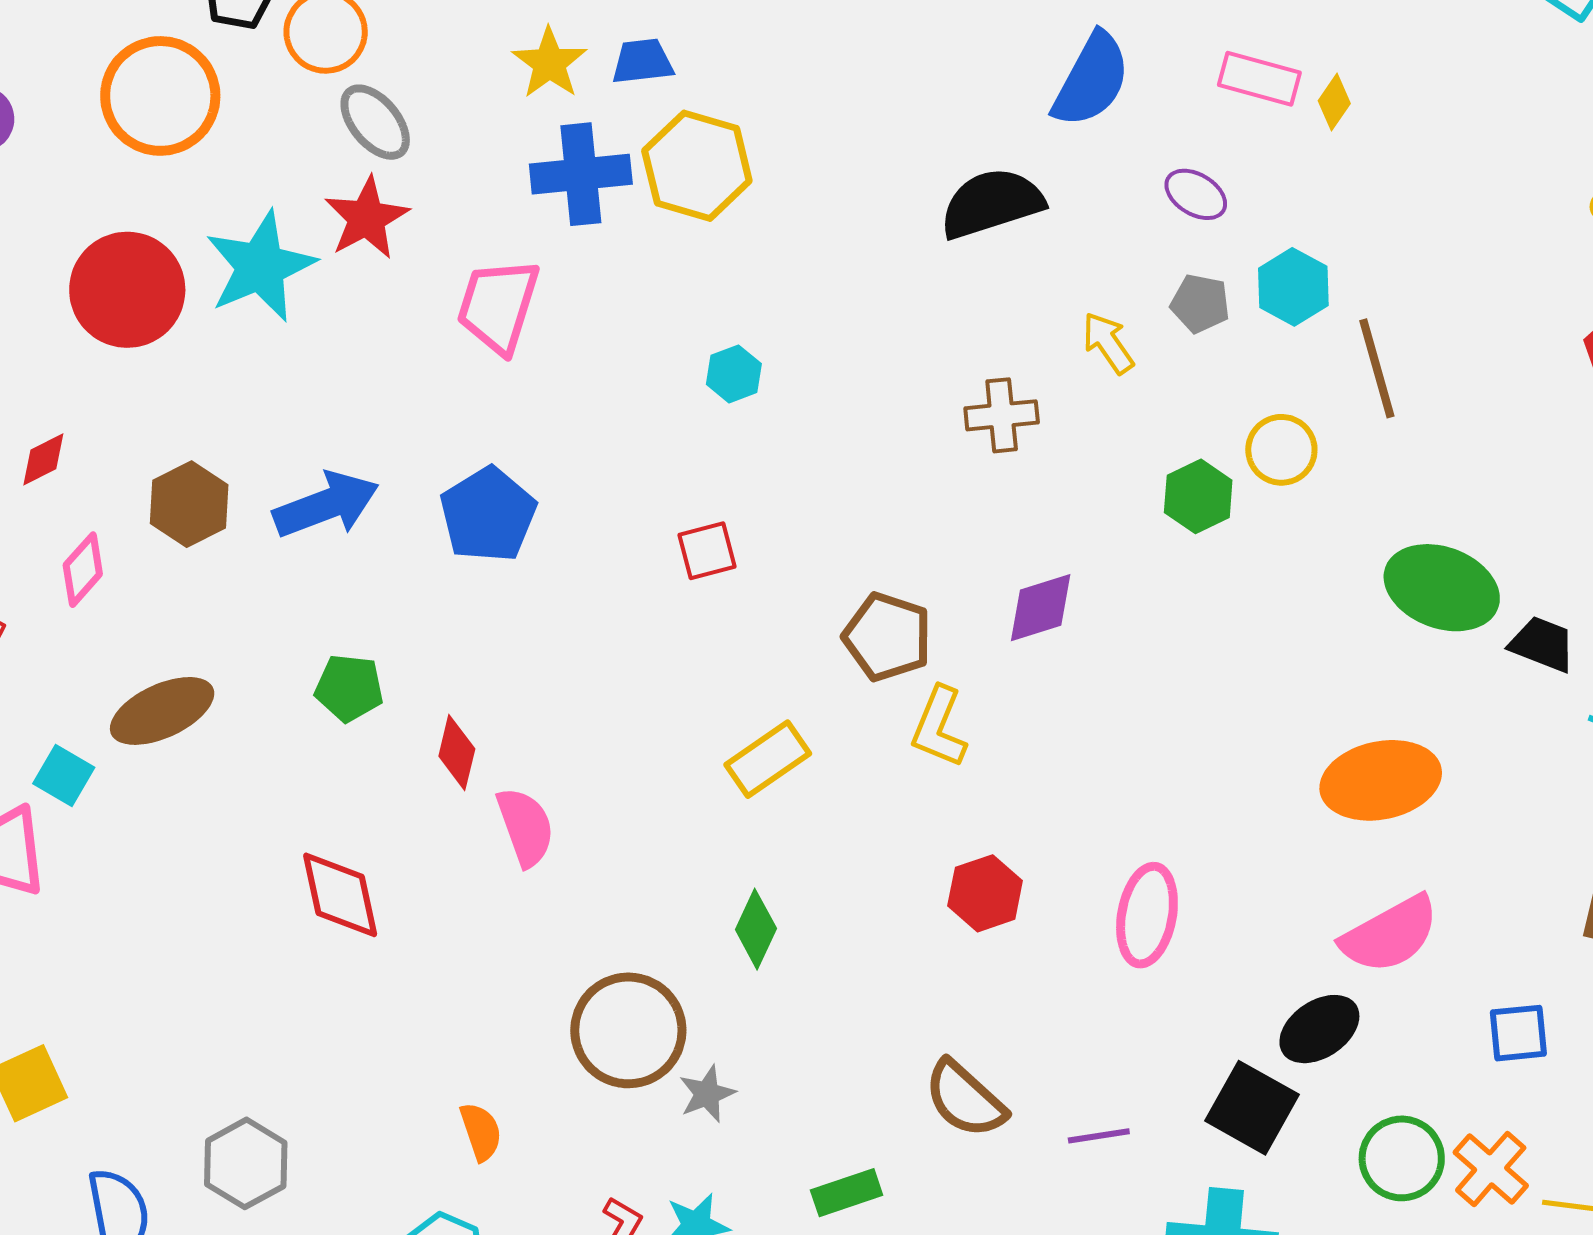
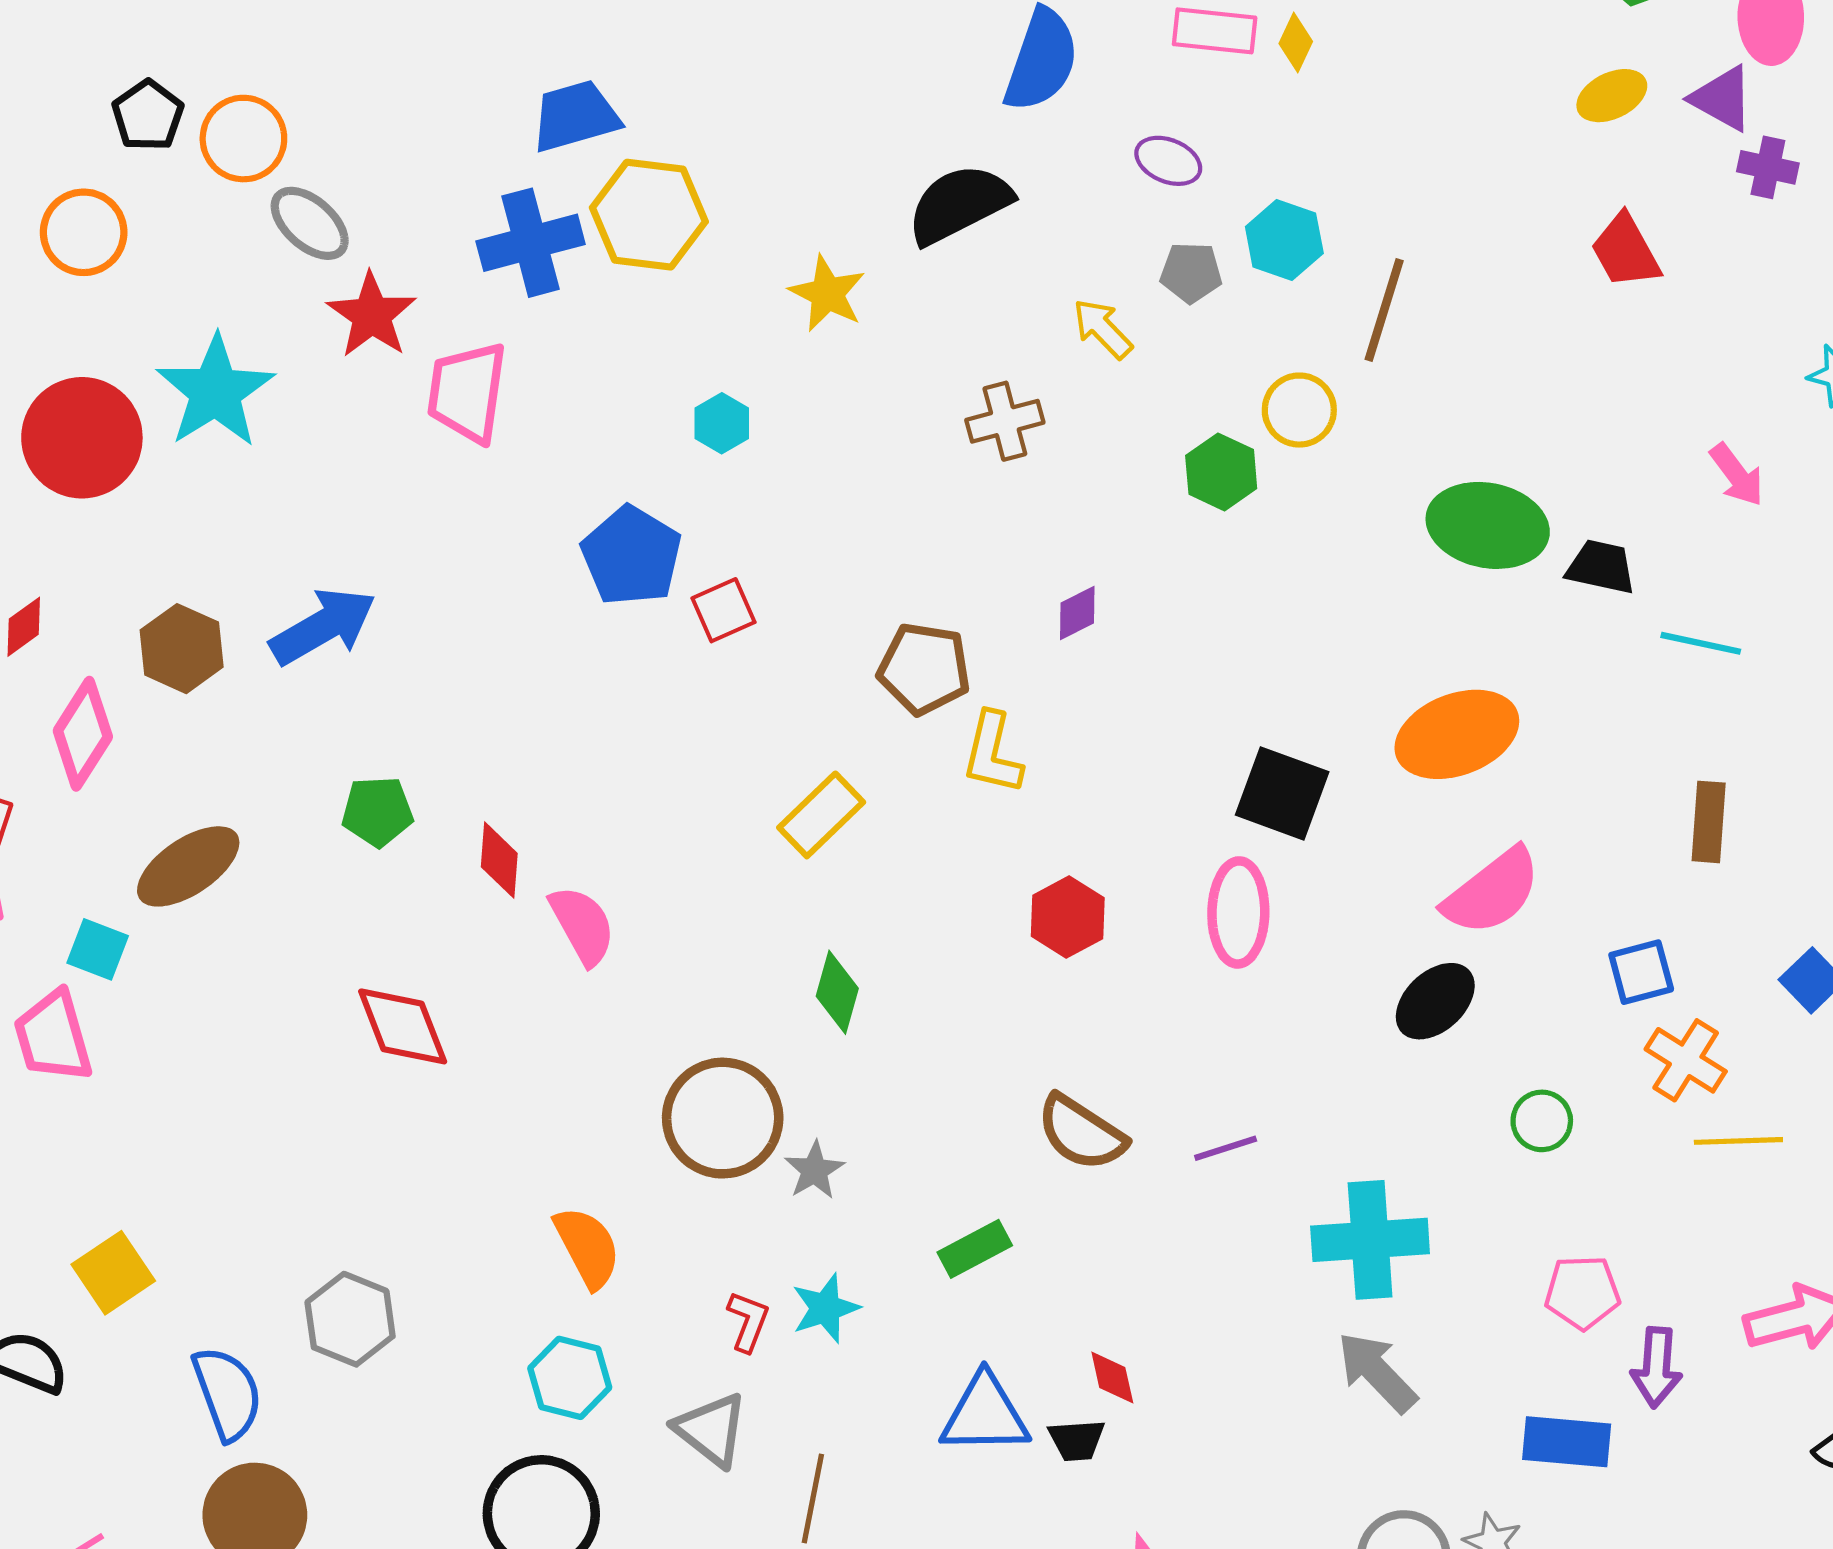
blue trapezoid: (642, 61) -> (575, 116), size x1.4
yellow star: (549, 63) -> (827, 294), moved
orange circle: (160, 96) -> (84, 232), size x0.7
red star: (367, 218) -> (372, 315), moved
brown line: (1377, 368) -> (1384, 310), turned 42
blue pentagon: (488, 515) -> (631, 556), moved
pink diamond: (83, 570) -> (83, 734), size x1.4
purple diamond: (1041, 608) -> (1077, 613), size x0.7
black square: (1252, 1108) -> (1282, 793), moved
orange semicircle: (481, 1132) -> (587, 1247), size x1.4
green circle: (1402, 1158) -> (1542, 1121), size x0.7
orange cross: (1491, 1169) -> (1686, 1060), moved

